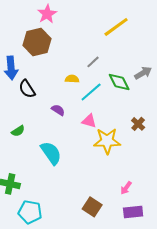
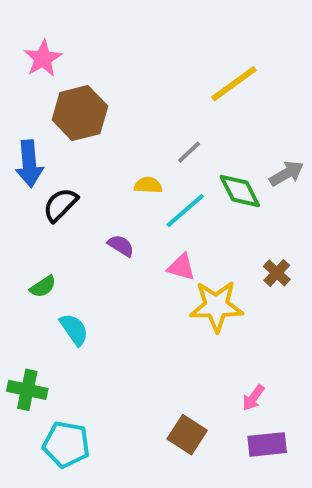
pink star: (47, 14) -> (43, 58), moved
black semicircle: (27, 89) -> (60, 205), turned 78
cyan semicircle: (51, 153) -> (74, 329), moved, size x0.7

